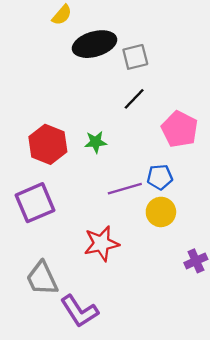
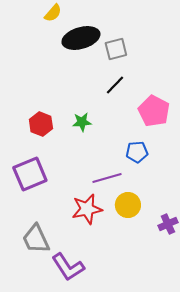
red hexagon: (48, 144) -> (41, 124), size x0.7
purple line: (125, 189) -> (107, 178), moved
yellow circle: (161, 212) -> (128, 205), moved

